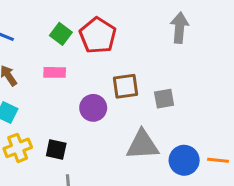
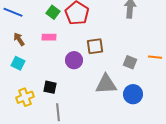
gray square: (164, 99) -> (130, 62), moved, turned 32
yellow cross: (18, 148) -> (25, 97), moved
orange line: (218, 160) -> (155, 57), moved

